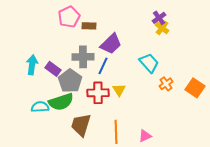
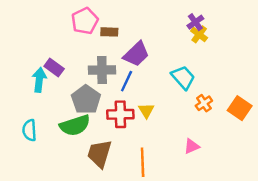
purple rectangle: (53, 69) -> (54, 68), moved
cyan semicircle: (40, 107) -> (29, 130), moved, turned -90
pink triangle: (145, 136) -> (192, 146), moved

